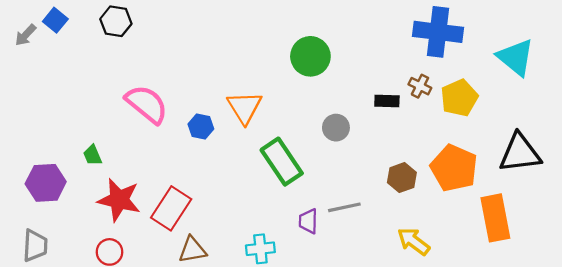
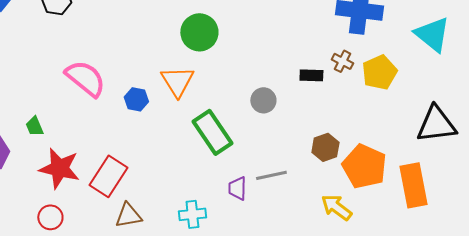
green circle: (310, 56) -> (199, 32), moved
orange pentagon: (454, 168) -> (364, 166), moved

